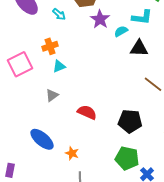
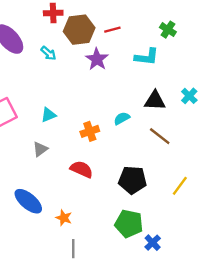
cyan semicircle: (121, 31) -> (122, 118), moved
orange cross: (50, 46) -> (90, 131), moved
black triangle: (139, 48) -> (155, 101), moved

